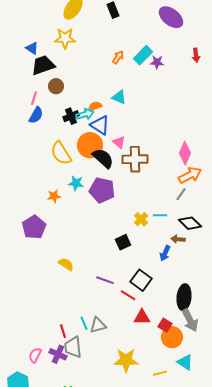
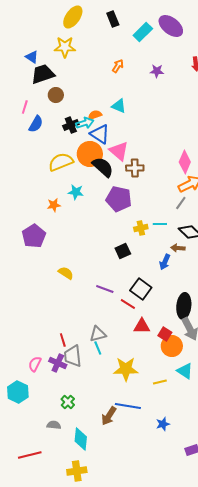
cyan rectangle: (143, 55) -> (143, 32), moved
pink line: (34, 98) -> (25, 107), moved
pink triangle: (119, 142) -> (119, 151), size x1.5
yellow semicircle: (61, 153) -> (61, 162), turned 100
brown cross: (135, 159) -> (135, 168), size x0.7
purple pentagon: (102, 190) -> (119, 199), moved
yellow cross: (141, 219) -> (141, 228), turned 32
cyan line: (84, 323) -> (98, 348), moved

